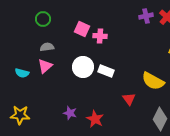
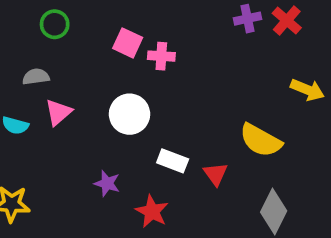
gray semicircle: (47, 47) -> (36, 77), moved
white rectangle: (106, 71) -> (173, 161), moved
purple star: (70, 113) -> (107, 183), moved

